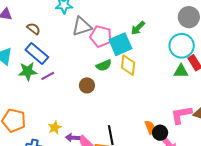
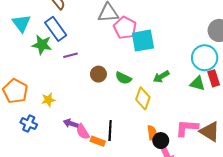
green arrow: (138, 28) -> (161, 77), moved
green semicircle: (104, 65) -> (123, 78), moved, turned 35
yellow diamond: (128, 65) -> (143, 98), moved
purple line: (48, 76) -> (70, 55), moved
yellow star: (55, 128) -> (48, 100), moved

